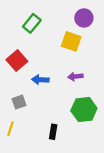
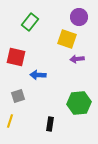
red square: (17, 61) -> (16, 57), turned -36
purple arrow: (75, 76) -> (77, 59), moved

